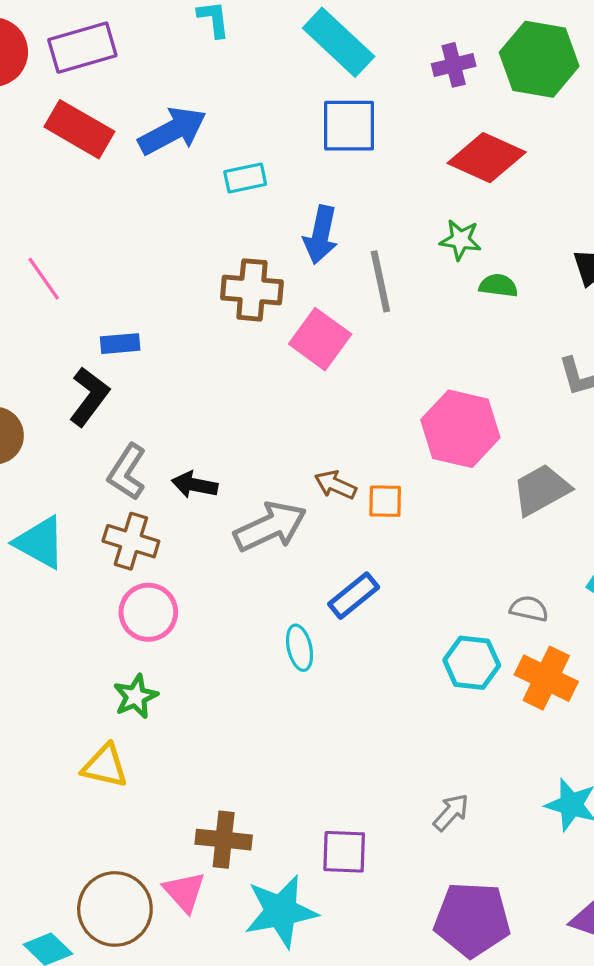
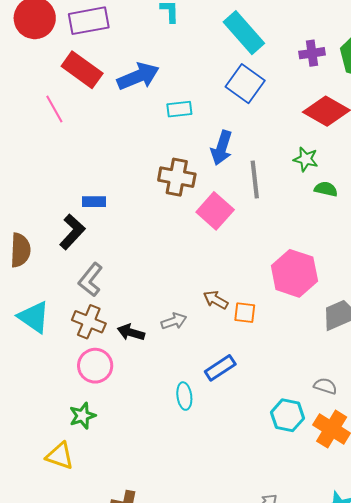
blue square: (349, 126) -> (245, 84), turned 30
pink line: (44, 279) -> (54, 109), moved
black arrow: (195, 485) -> (131, 332), moved
gray arrow: (270, 527) -> (174, 321), size x0.6

